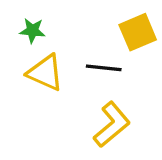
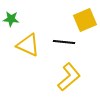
green star: (32, 31) -> (11, 19), moved

